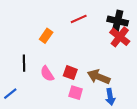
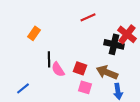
black cross: (118, 21) -> (114, 44), moved
orange rectangle: (46, 36) -> (34, 33), moved
black line: (24, 63) -> (49, 59), moved

